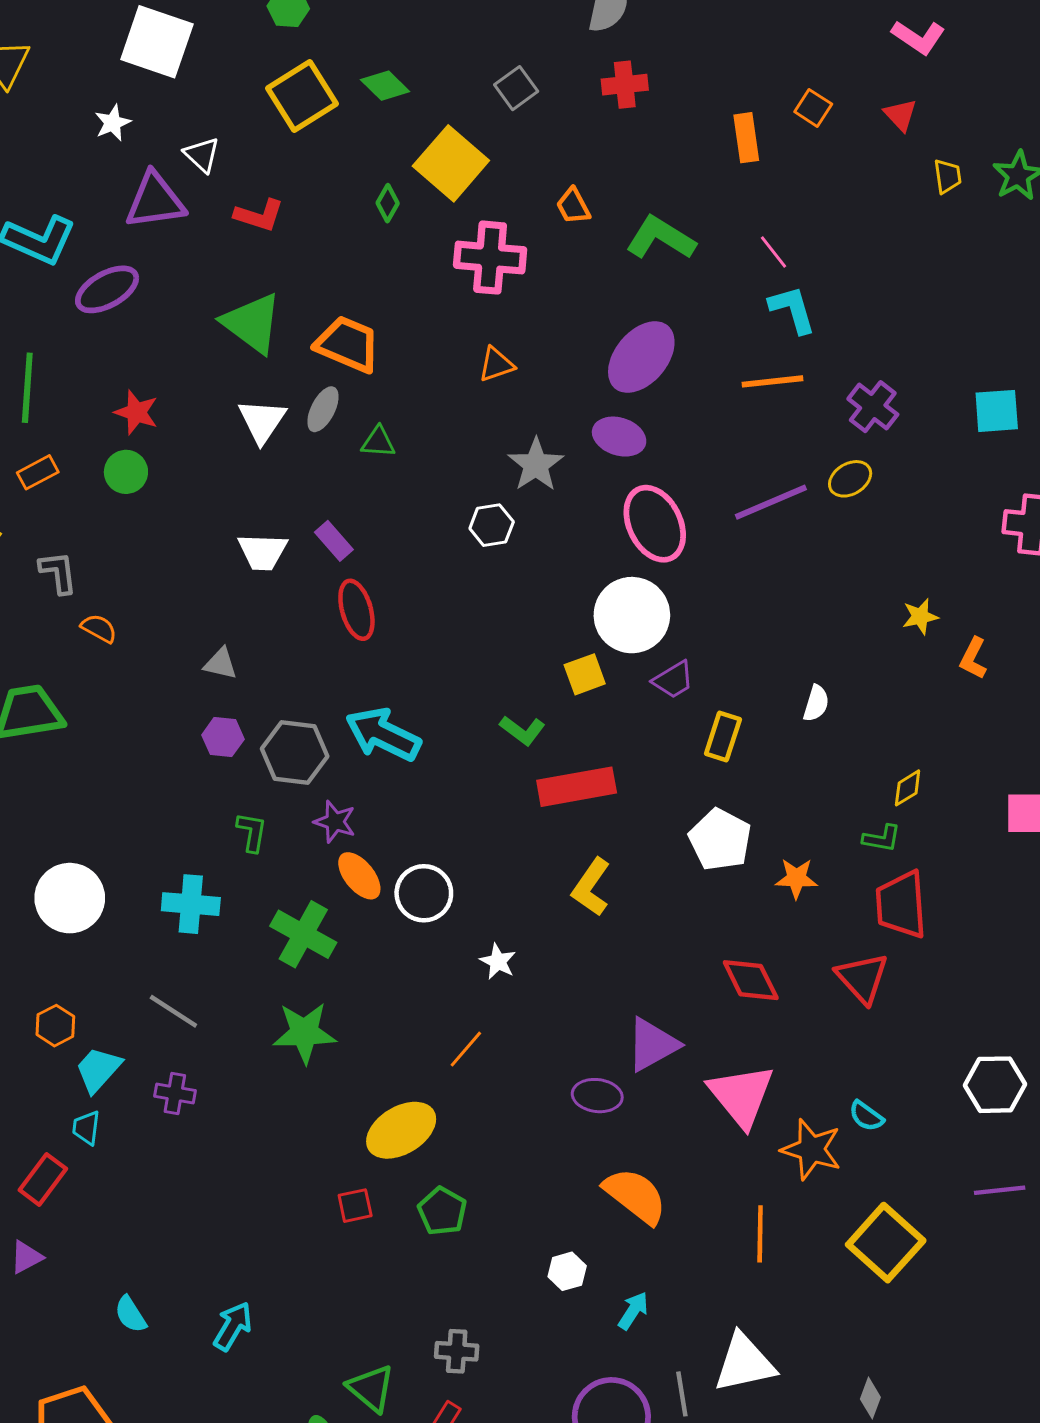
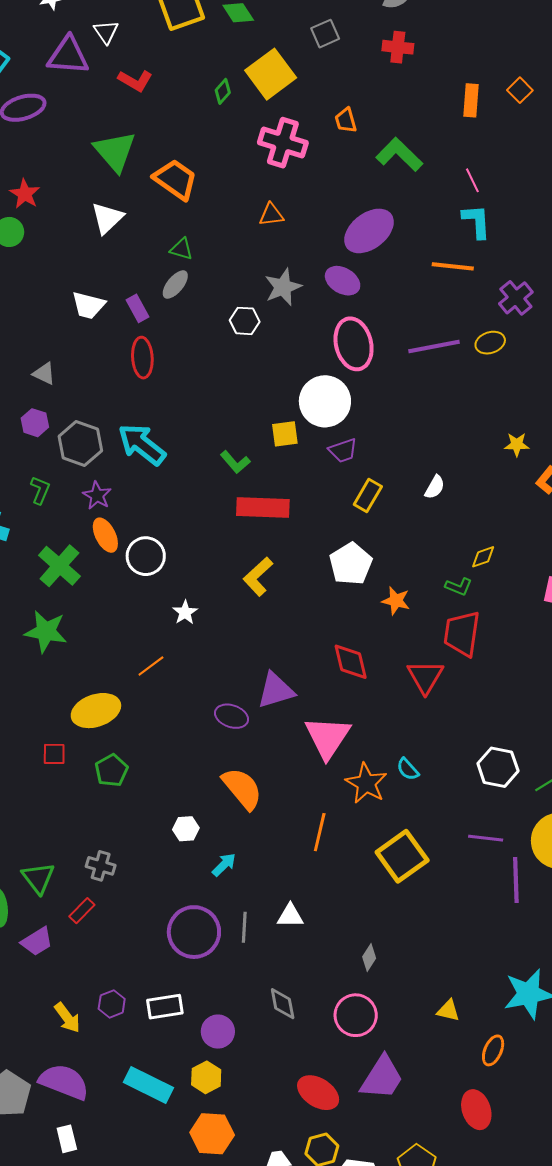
gray ellipse: (323, 409) -> (175, 285), moved
white triangle: (744, 1363) -> (290, 916), size x0.6

